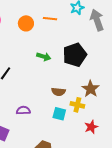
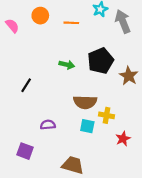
orange circle: (26, 23) -> (40, 16), moved
brown star: (91, 89) -> (129, 76), moved
brown semicircle: (58, 92) -> (85, 102), size x1.5

